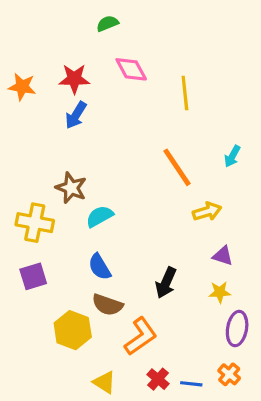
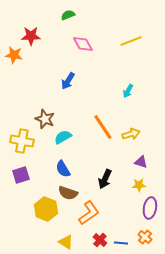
red star: (74, 79) -> (31, 36), moved
yellow line: (185, 93) -> (131, 41), moved, turned 75
blue arrow: (76, 115) -> (68, 81), moved
cyan arrow: (232, 156) -> (128, 91), moved
orange line: (177, 167) -> (103, 127), moved

